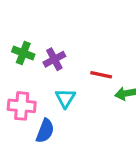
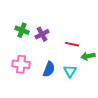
cyan triangle: (65, 98) -> (70, 71), moved
blue semicircle: (45, 131) -> (49, 69), moved

